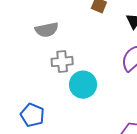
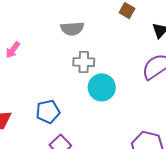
blue pentagon: (32, 115) -> (48, 112), turned 30

